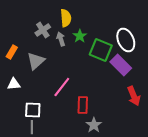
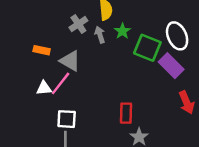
orange rectangle: (12, 52) -> (42, 50), turned 72
gray triangle: (36, 61) -> (70, 61), turned -48
pink line: (62, 87) -> (61, 83), moved

